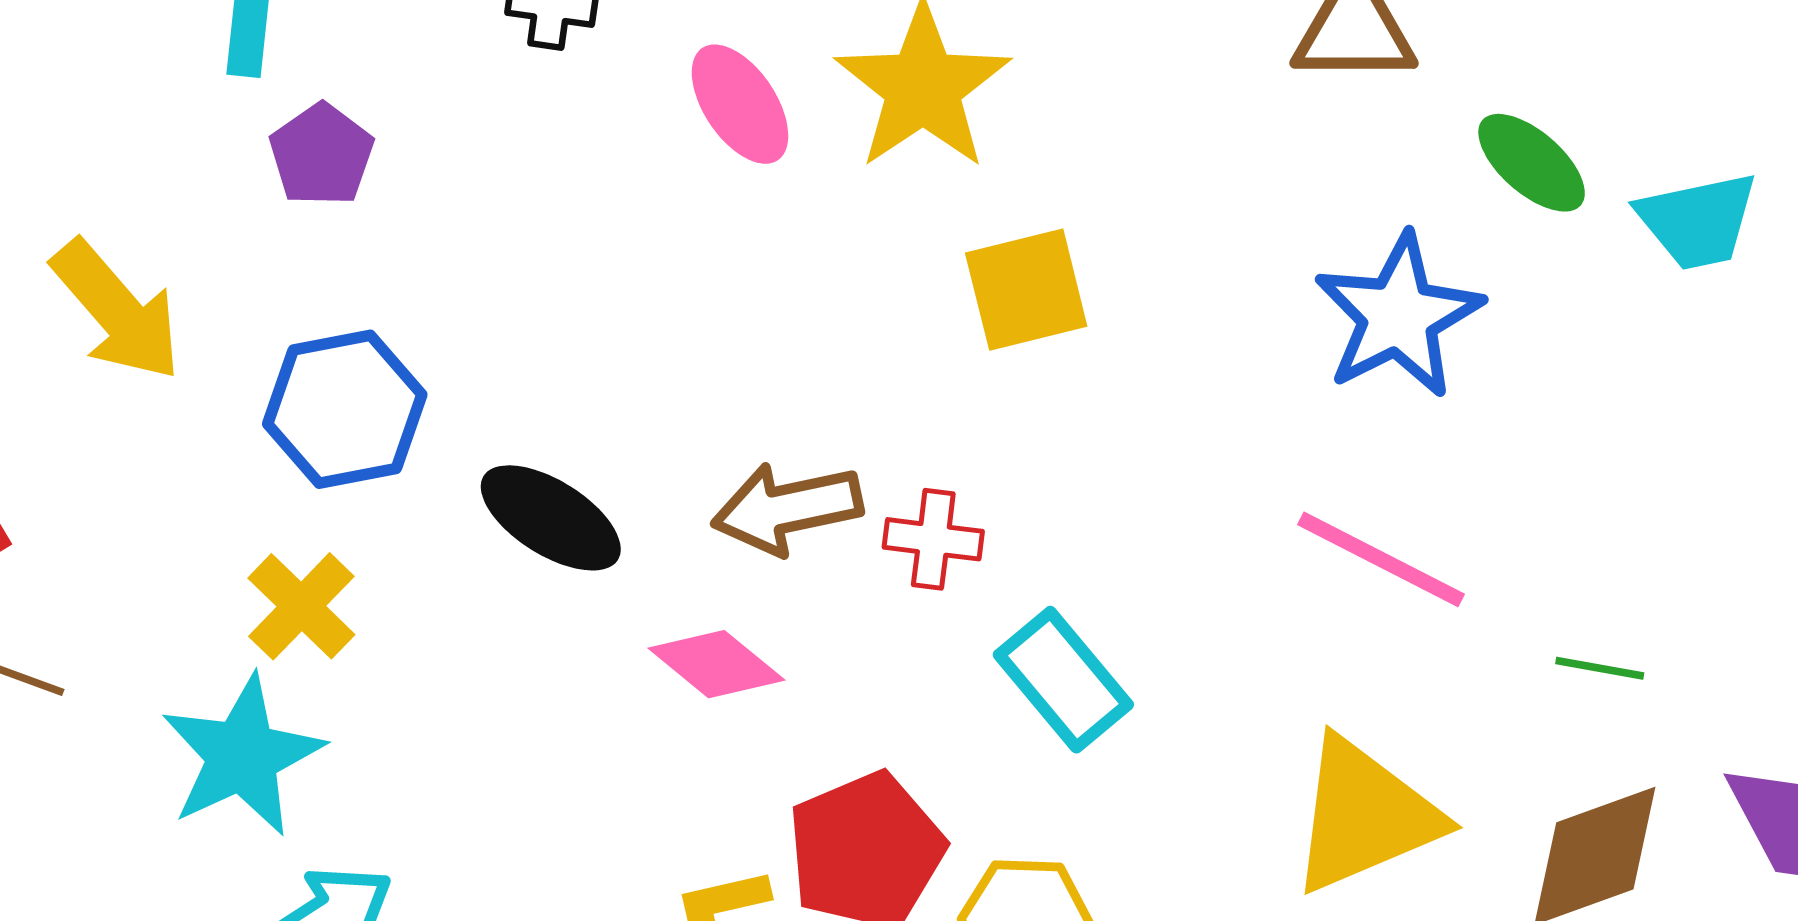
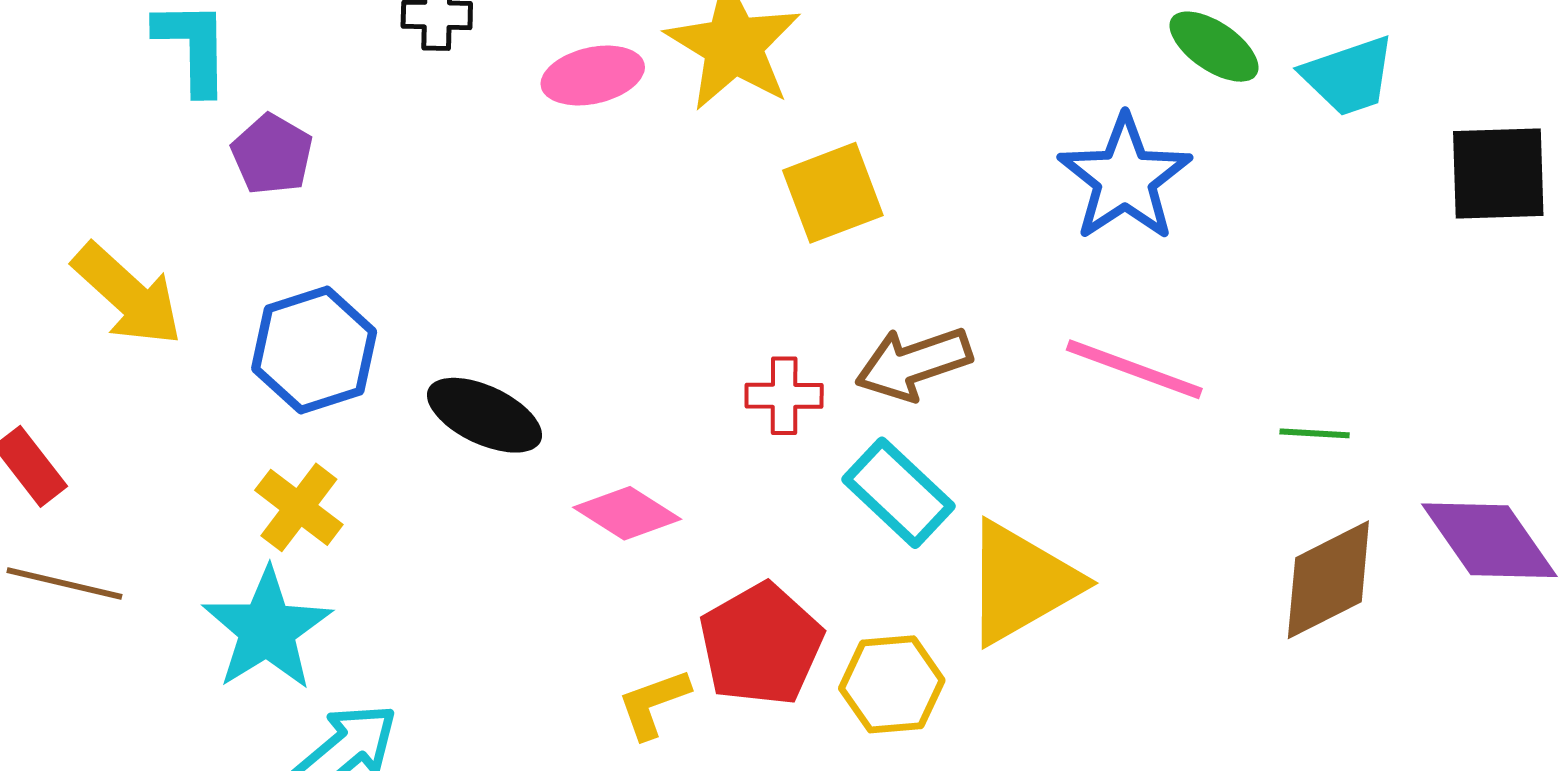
pink ellipse: (740, 104) -> (593, 75), turned -62
brown arrow: (787, 508) -> (913, 364), moved
yellow triangle: (1365, 816) -> (1021, 583), moved

